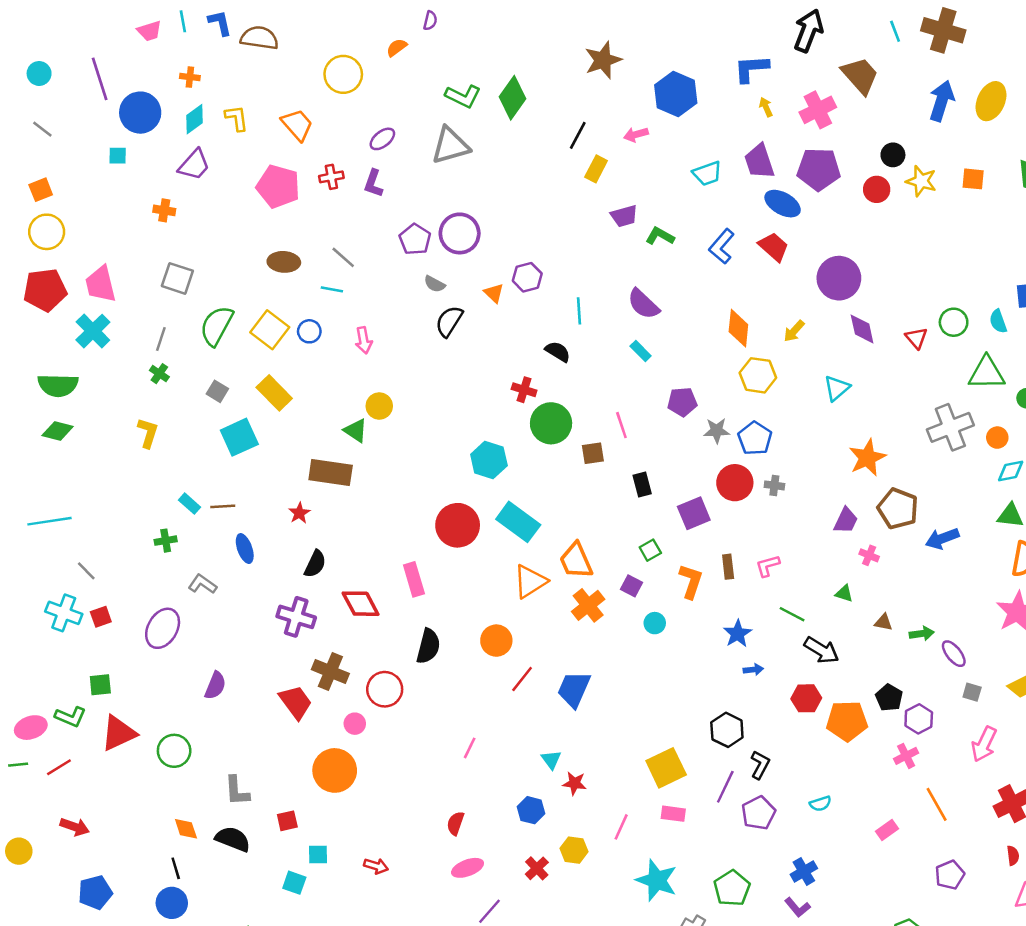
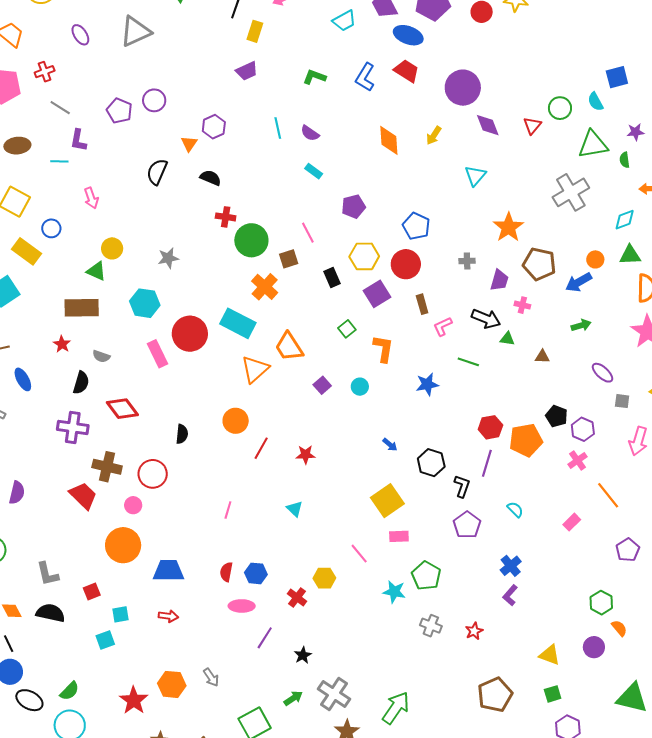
purple ellipse: (382, 139) -> (80, 35), turned -75
purple L-shape: (373, 183) -> (78, 140), moved
purple trapezoid: (624, 216) -> (247, 71), moved
purple circle: (460, 233) -> (154, 100), size x0.7
gray line: (343, 257) -> (60, 108), moved
gray semicircle: (435, 284) -> (101, 356), moved
orange triangle: (494, 293) -> (189, 144), turned 30
purple semicircle: (643, 304) -> (310, 133), size x0.7
cyan line: (579, 311) -> (278, 128), moved
blue circle: (309, 331) -> (51, 228), moved
red triangle: (916, 338) -> (532, 125), turned 30
black semicircle: (558, 352) -> (211, 178), moved
yellow hexagon: (758, 375) -> (364, 256), moved
gray star: (717, 431) -> (168, 258), moved
orange circle: (997, 438) -> (595, 259), moved
cyan hexagon: (489, 460) -> (145, 303), moved
gray cross: (774, 485) -> (467, 261), moved
brown rectangle: (728, 567) -> (422, 304), moved
pink rectangle: (414, 579) -> (158, 354), moved
purple square: (631, 586) -> (322, 385), moved, turned 30
orange cross: (588, 605) -> (265, 287), moved
blue star: (738, 634) -> (427, 384), turned 30
green arrow: (922, 634) -> (581, 325), moved
black semicircle: (428, 646) -> (182, 434), size x0.7
black arrow: (821, 650) -> (486, 319), moved
blue arrow: (753, 670) -> (390, 445), moved, turned 56
blue trapezoid: (574, 689) -> (168, 571), moved, turned 76
red star: (574, 783) -> (305, 455), moved
purple line: (725, 787) -> (487, 463), moved
cyan semicircle: (820, 804) -> (515, 509), turned -108
blue hexagon: (531, 810) -> (256, 573), moved
pink line: (621, 827) -> (359, 554), turned -55
pink ellipse: (468, 868) -> (242, 606), turned 30
cyan star: (657, 880) -> (394, 592), size x0.7
cyan square: (294, 883) -> (105, 640), turned -30
green pentagon: (732, 888) -> (426, 576), moved
purple L-shape: (797, 907) -> (510, 595), turned 90

